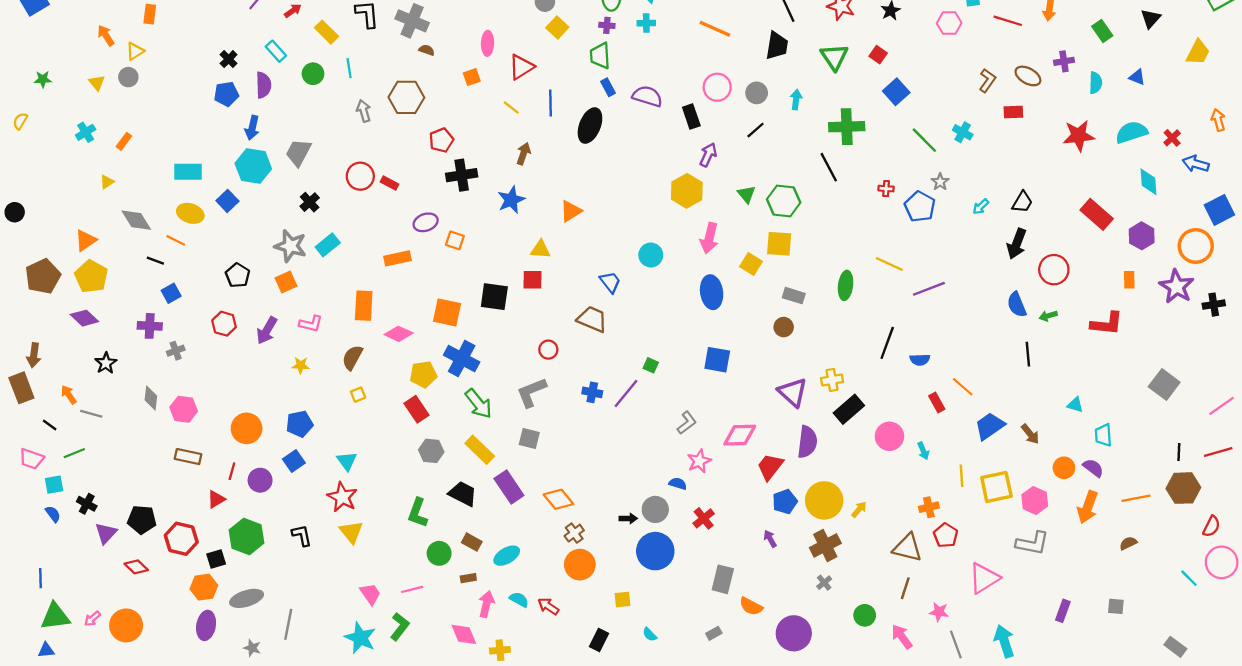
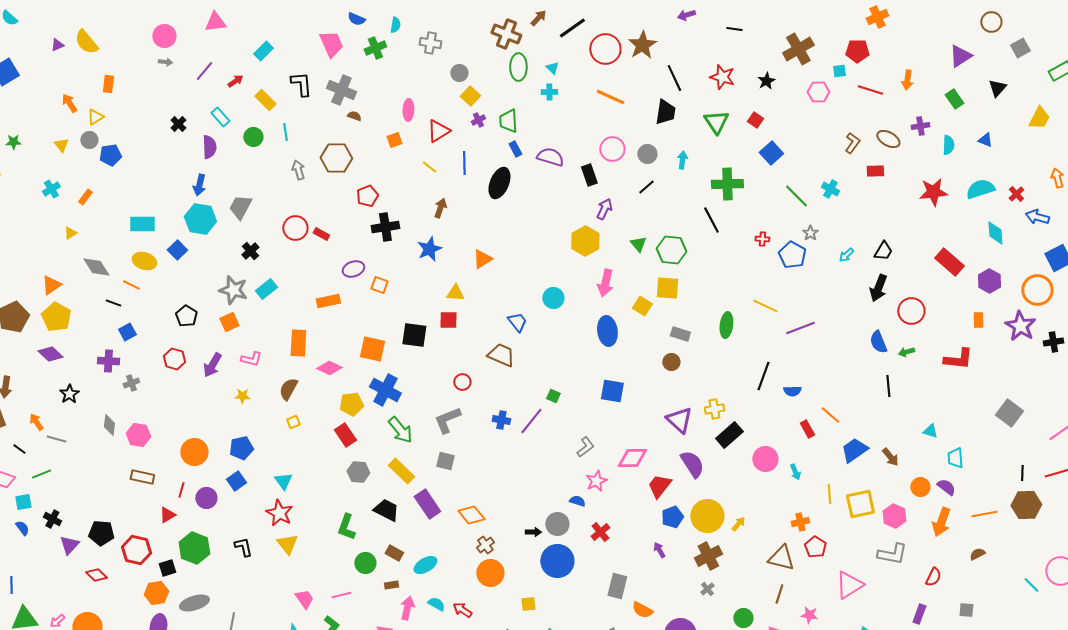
purple cross: (607, 25) -> (478, 120), moved, turned -32
blue pentagon: (226, 94) -> (110, 155), moved
purple semicircle: (807, 442) -> (692, 464), turned -40
red semicircle: (1211, 526) -> (933, 577), moved

